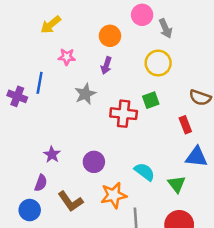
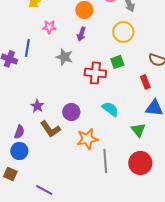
gray star: (85, 94) -> (64, 57), turned -30
cyan semicircle: (145, 172) -> (110, 109), moved
purple semicircle: (41, 183) -> (19, 132), moved
brown L-shape: (70, 201) -> (50, 129), moved

